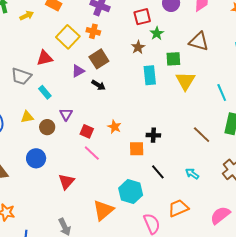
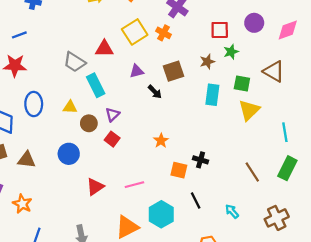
brown square: (99, 59) -> (173, 71), moved
cyan rectangle: (45, 92) -> (96, 85), size x1.5
red square: (87, 131) -> (112, 139), moved
pink line: (92, 153) -> (134, 185), moved, turned -72

